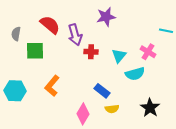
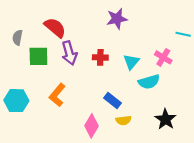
purple arrow: (75, 35) -> (69, 53), moved

